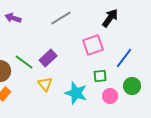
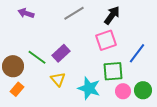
black arrow: (110, 18) -> (112, 15), moved
green square: (100, 76) -> (113, 71), size x1.5
green circle: (132, 86) -> (143, 90), moved

